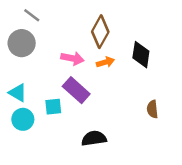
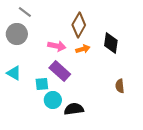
cyan circle: (23, 119) -> (53, 100), moved

